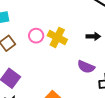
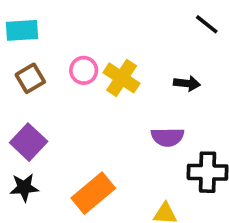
purple semicircle: (86, 67) -> (168, 137), turned -30

